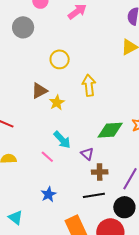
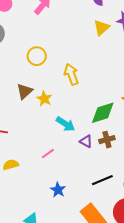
cyan arrow: (62, 140) -> (65, 124), moved
pink line: (47, 157) -> (48, 154), turned -64
brown cross: (100, 172) -> (107, 140), moved

